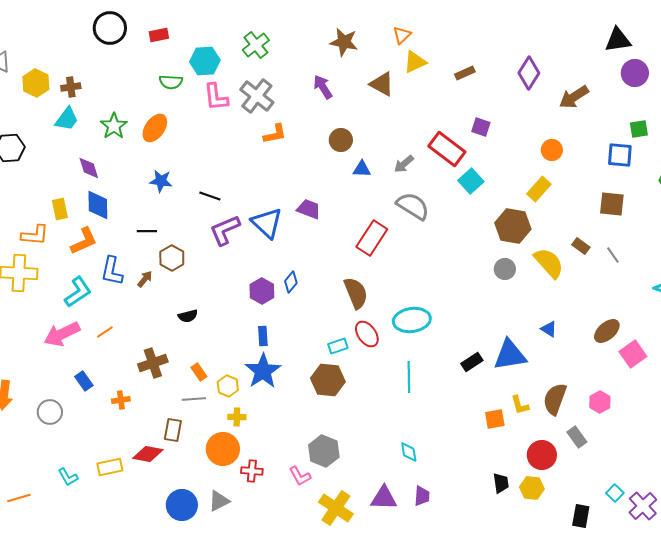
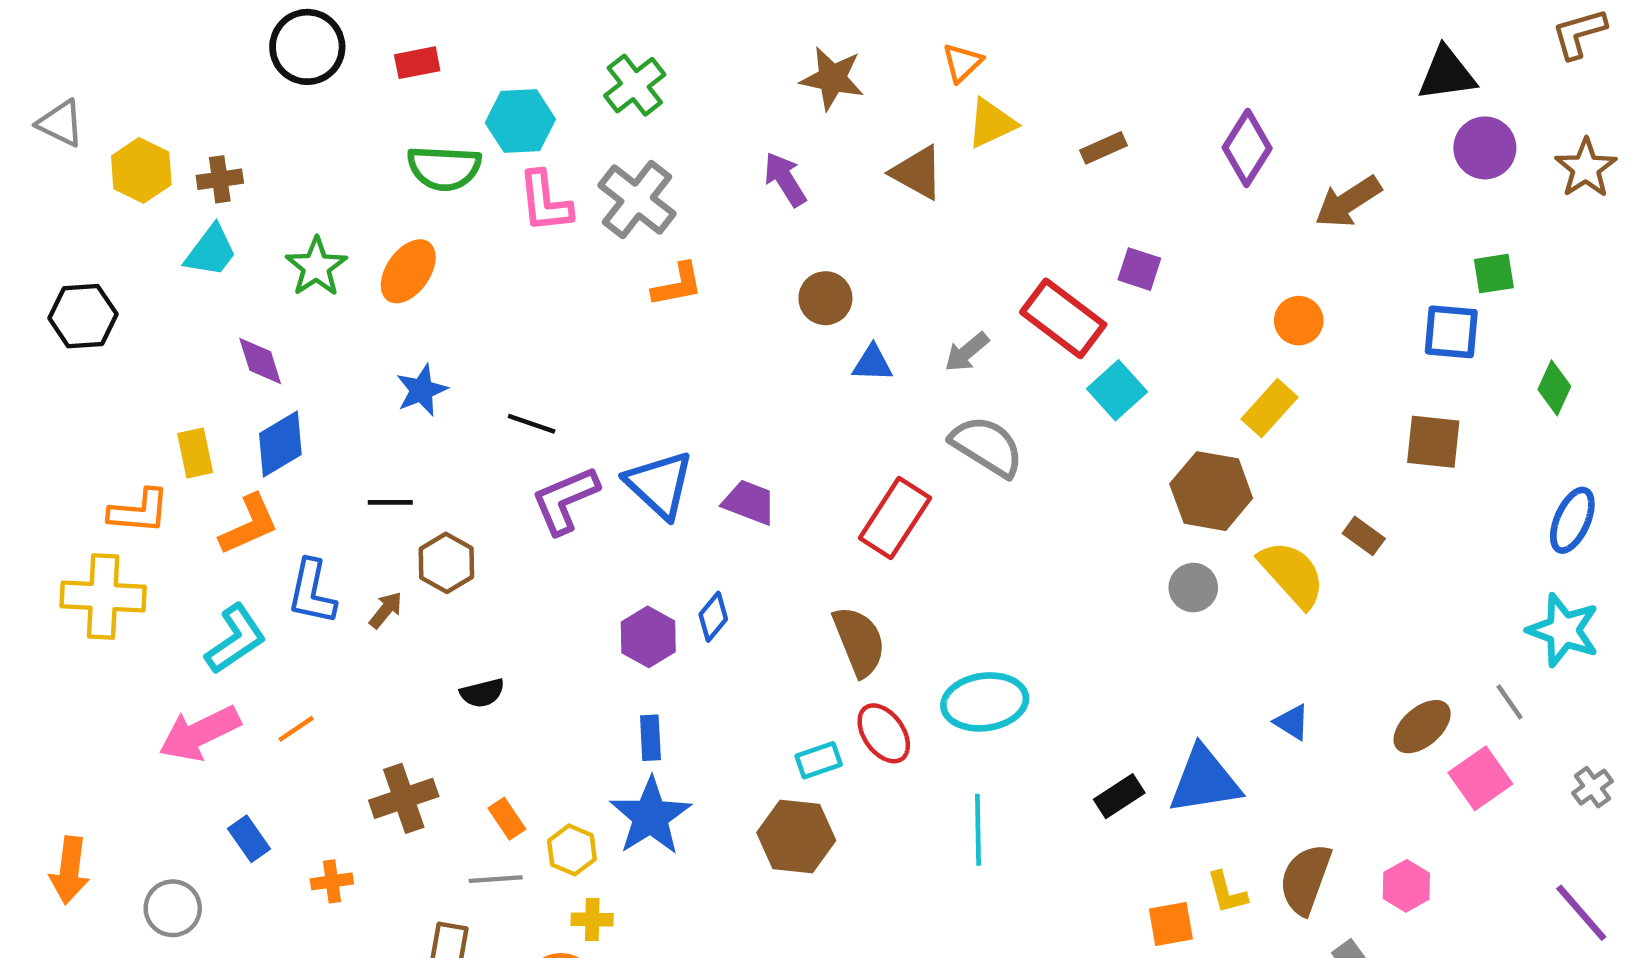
green semicircle: (171, 82) -> (444, 168), size x1.4
blue star: (161, 181) -> (422, 390), turned -30
blue diamond: (98, 205) -> (280, 444), turned 60
purple trapezoid: (309, 209) -> (749, 502), moved
gray line: (613, 255) -> (1510, 702), moved

